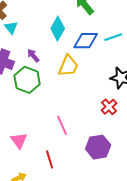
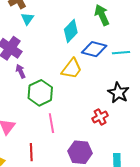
purple arrow: (33, 56) -> (21, 71), moved
green hexagon: (27, 80) -> (40, 93), moved

